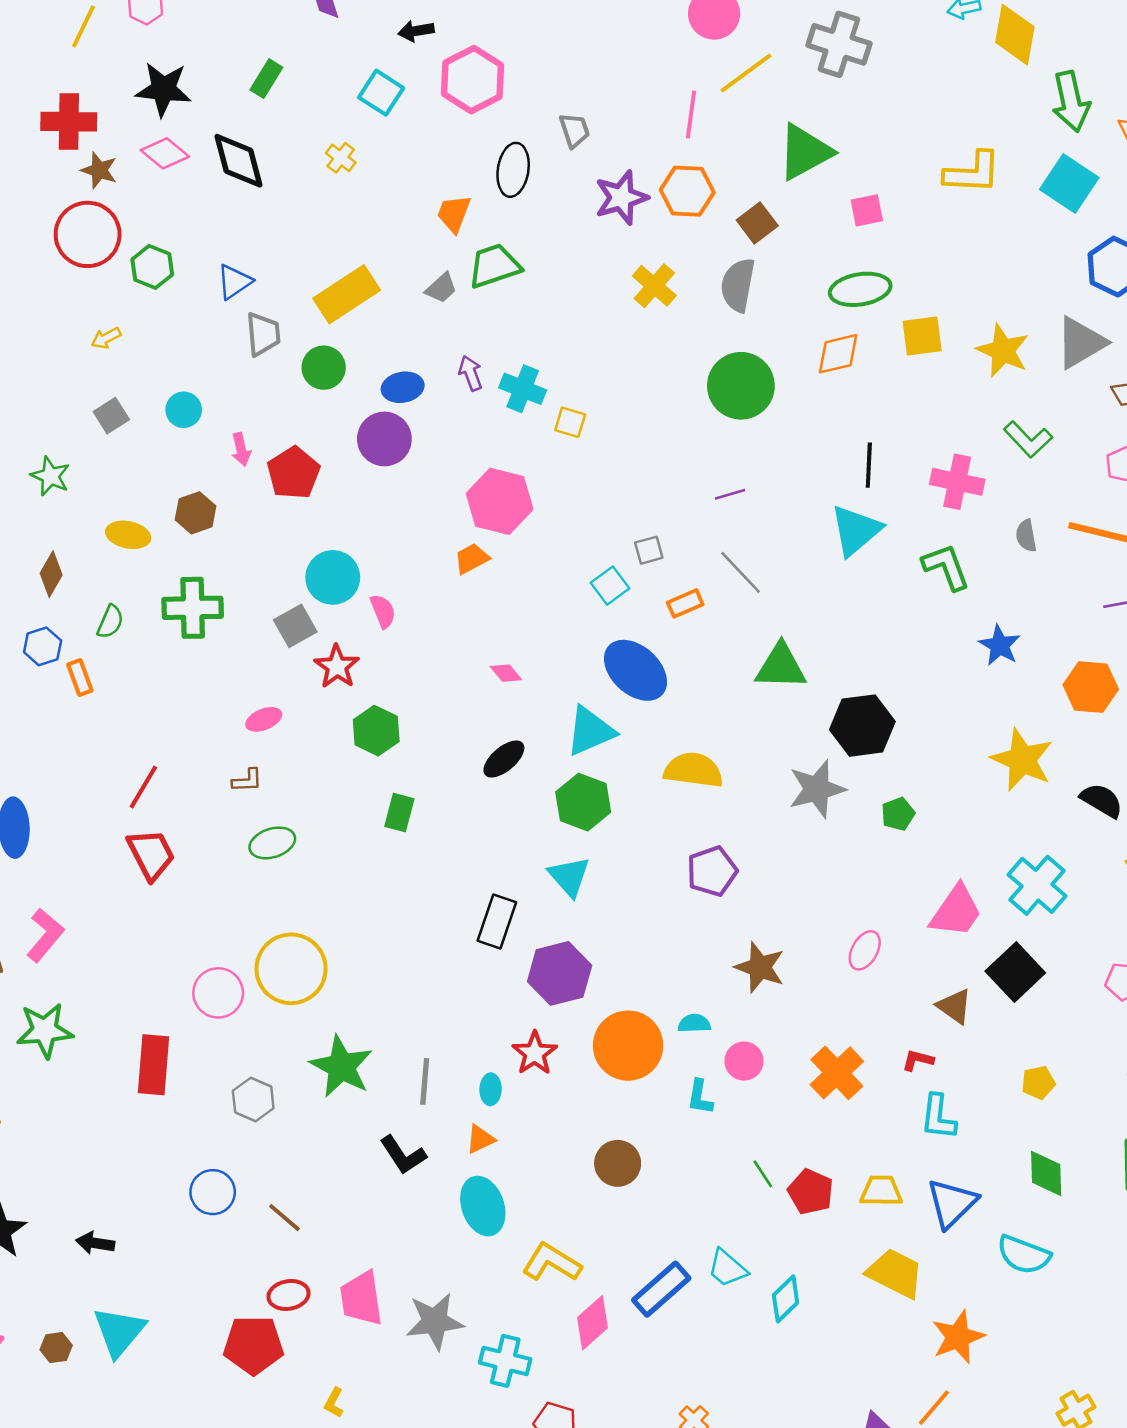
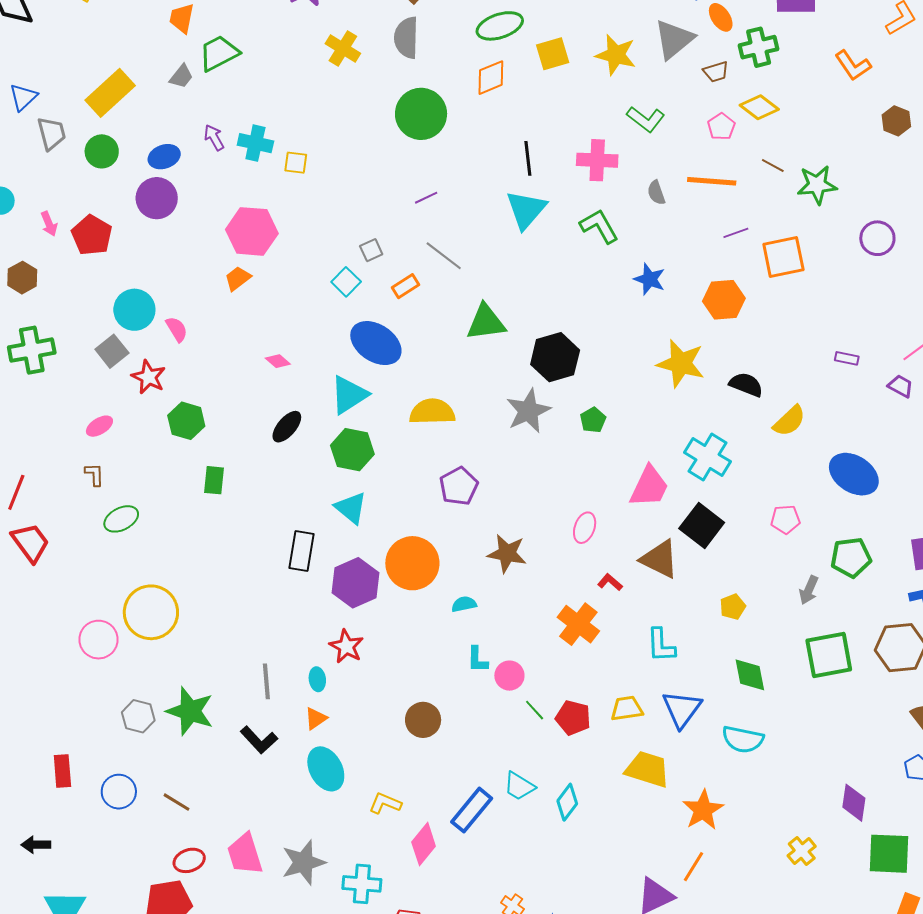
brown L-shape: (247, 780) -> (94, 474), turned -80
brown triangle: (954, 1006) -> (660, 559), size x1.4
orange circle: (628, 1046) -> (412, 563), moved
red L-shape: (918, 1060) -> (610, 582), moved, turned 35
pink circle: (744, 1061) -> (509, 676), moved
red rectangle: (154, 1065) -> (62, 771), moved, size x0.7
green star: (341, 1067) -> (190, 711), moved
yellow L-shape: (552, 1262) -> (385, 803), size x0.7

